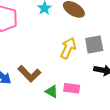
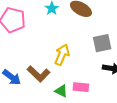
yellow arrow: (68, 48) -> (62, 55), moved

